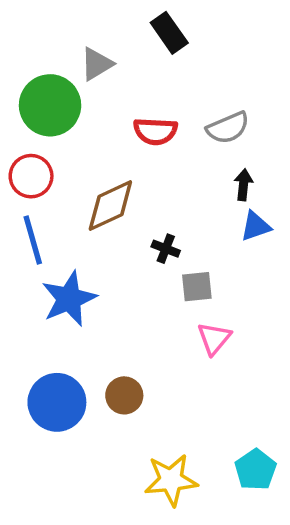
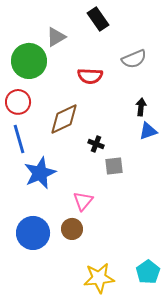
gray semicircle: (228, 128) -> (134, 59), moved
pink triangle: (214, 338) -> (83, 201), moved

